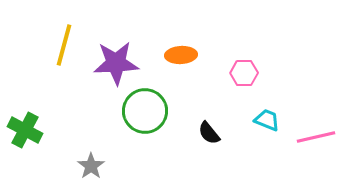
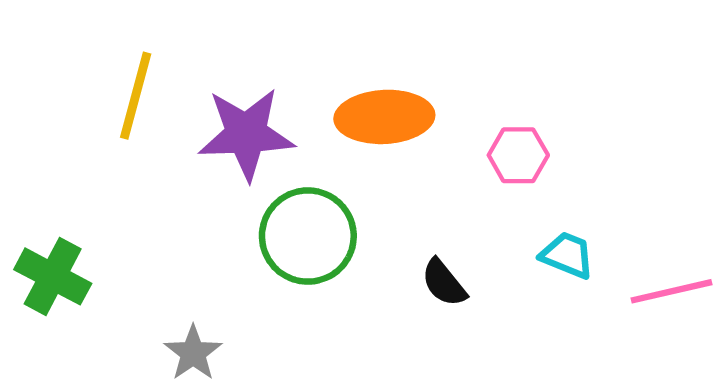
orange ellipse: (181, 55) -> (384, 117), size x1.4

